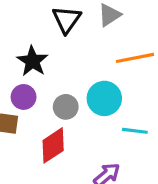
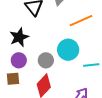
black star: (32, 61) -> (19, 37), turned 30

